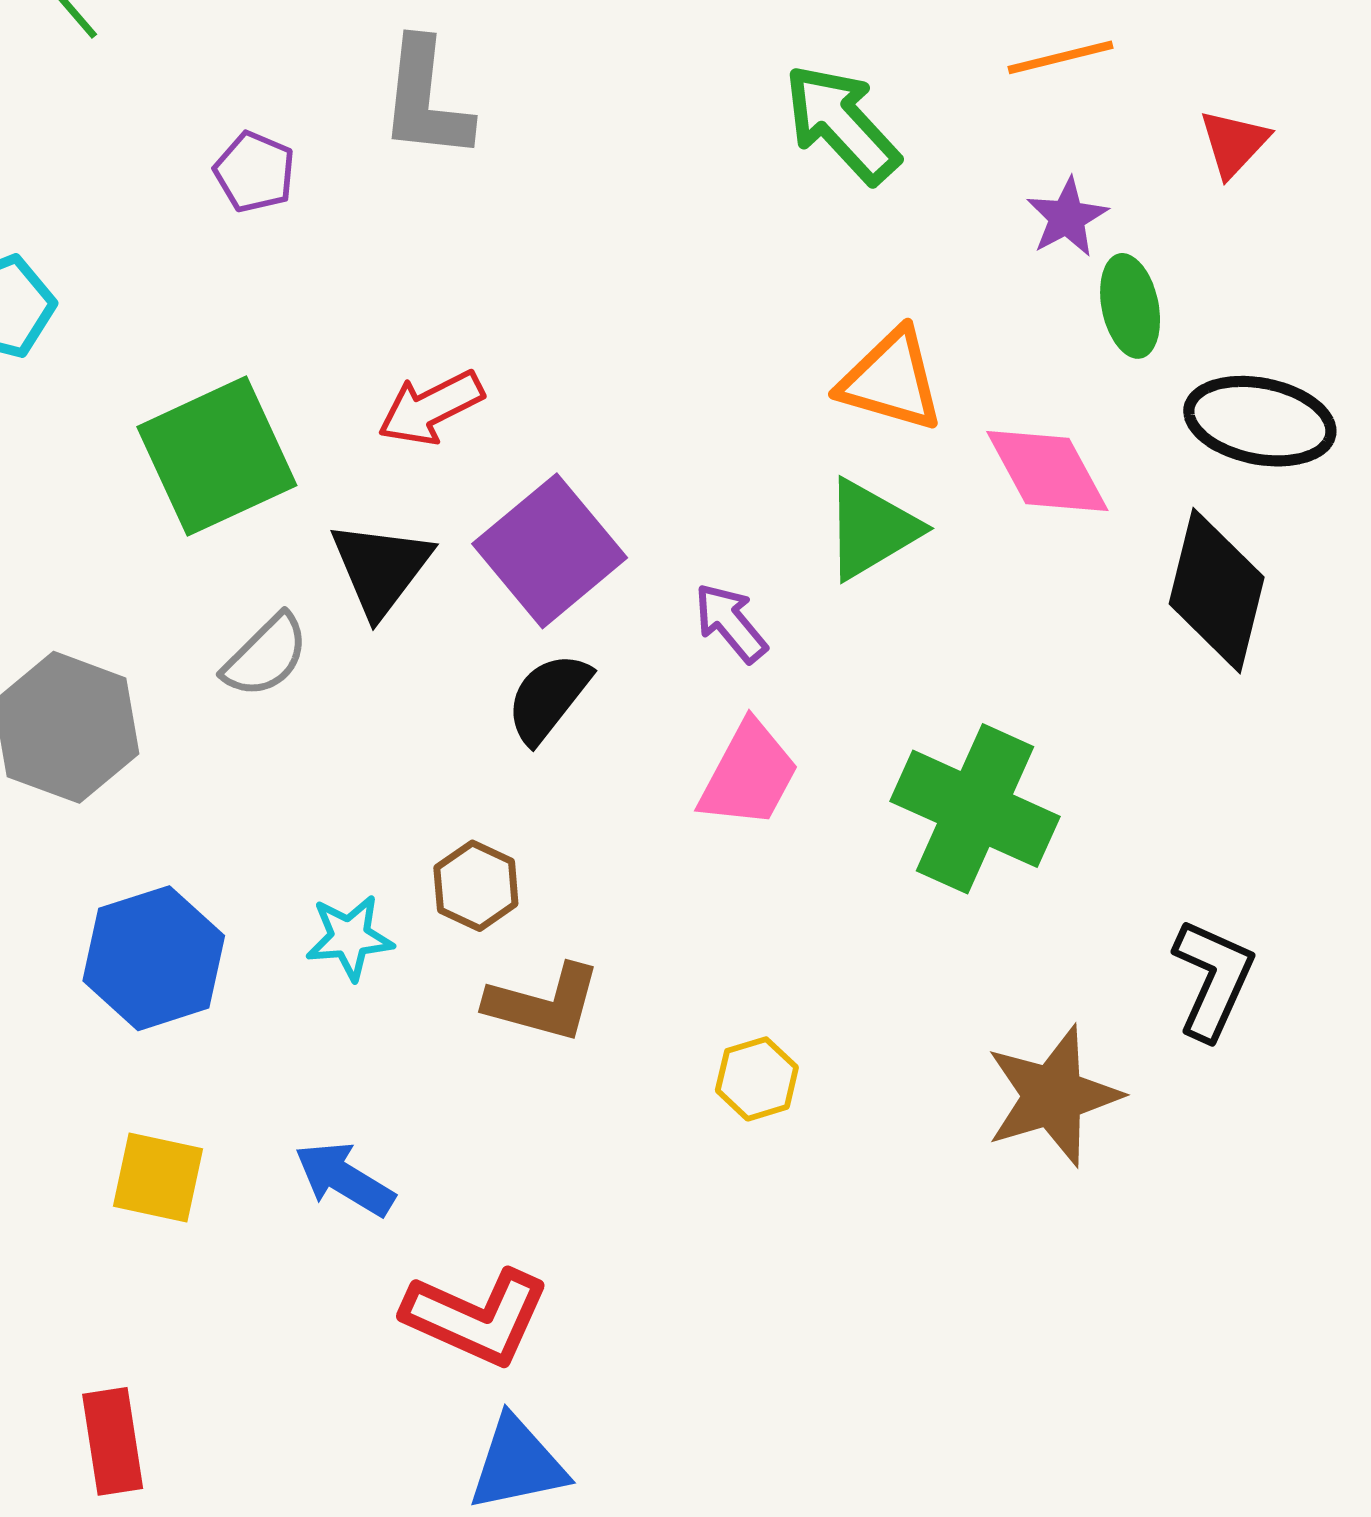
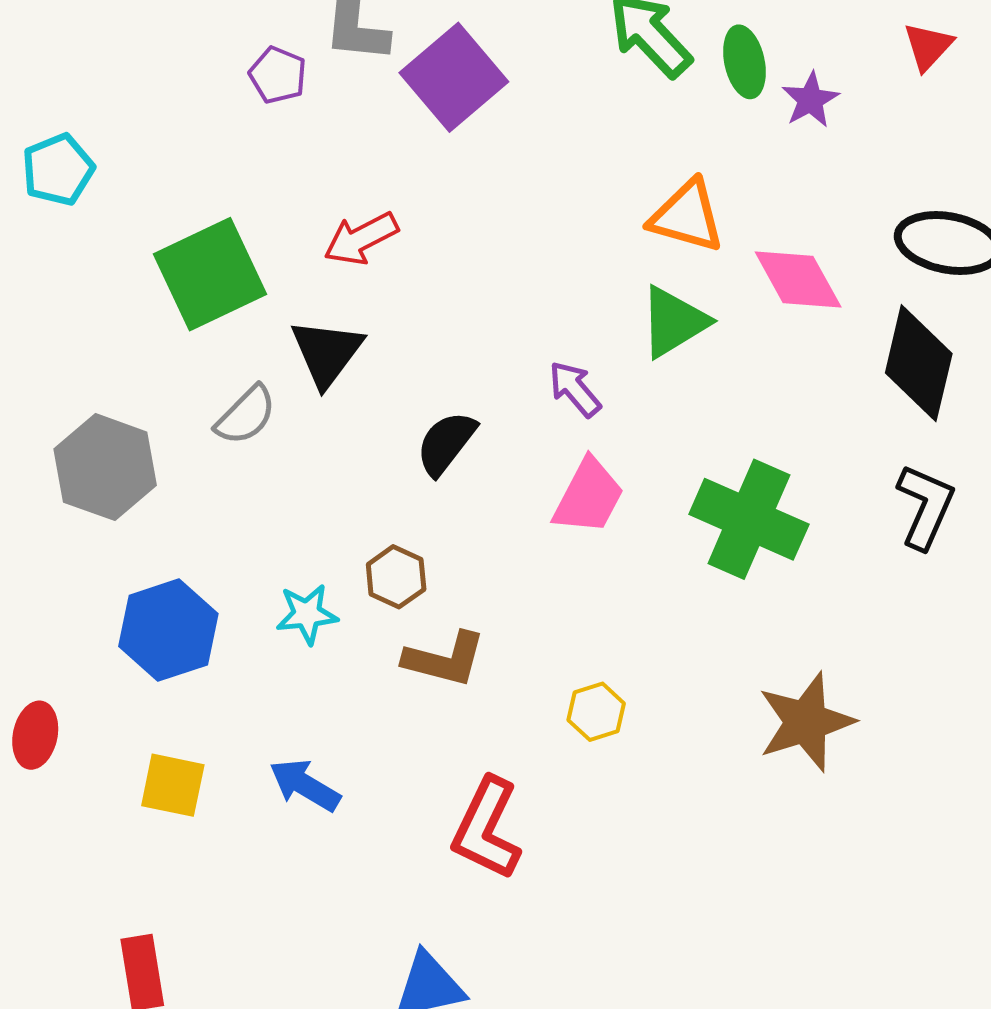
purple pentagon: (255, 172) -> (278, 75), moved
green ellipse: (1130, 306) -> (744, 62), moved
purple square: (550, 551) -> (454, 77), moved
black L-shape: (1213, 979) -> (925, 506), moved
red L-shape: (476, 1317) -> (487, 829), moved, turned 92

